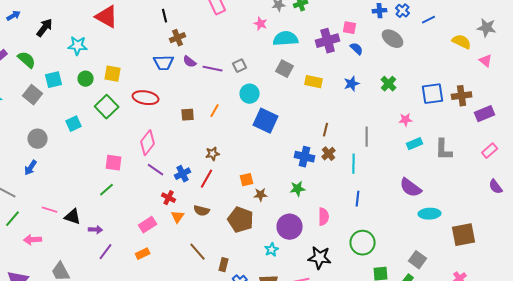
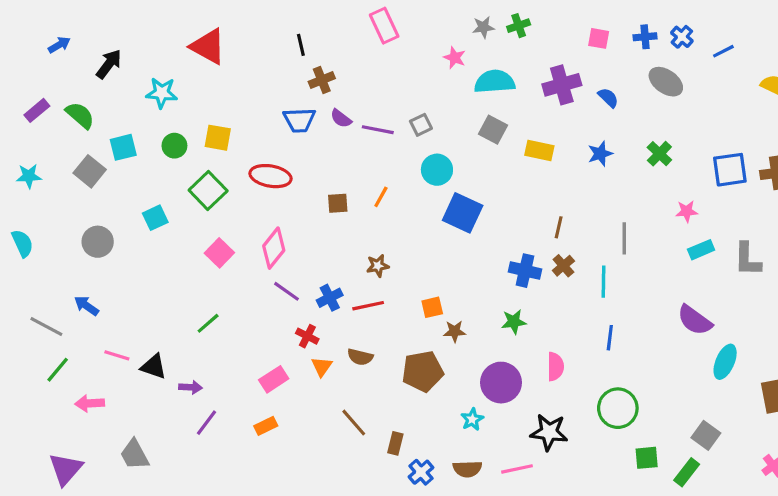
pink square: (350, 28) -> (599, 38), moved
pink square: (114, 163) -> (219, 253), moved, turned 36
blue arrow: (31, 168) -> (86, 306), moved, turned 91
red line: (207, 179) -> (368, 306), turned 48
cyan ellipse: (430, 214) -> (725, 362), turned -65
brown pentagon: (241, 220) -> (423, 371), turned -30

